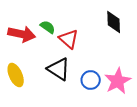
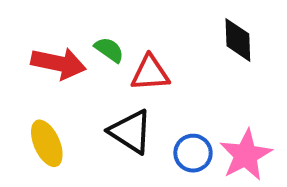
red triangle: (69, 39) -> (150, 73), turned -45

